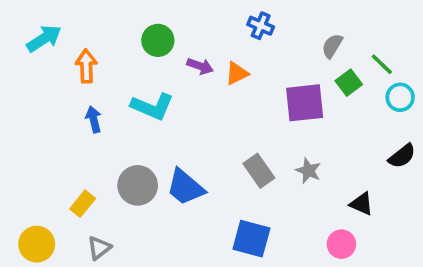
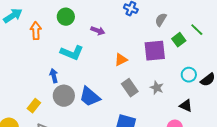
green circle: (158, 40) -> (66, 17), moved
gray semicircle: (332, 46) -> (161, 20), moved
orange triangle: (237, 73) -> (121, 60), moved
cyan circle: (400, 97) -> (189, 75), moved
blue arrow: (94, 119) -> (54, 76), moved

